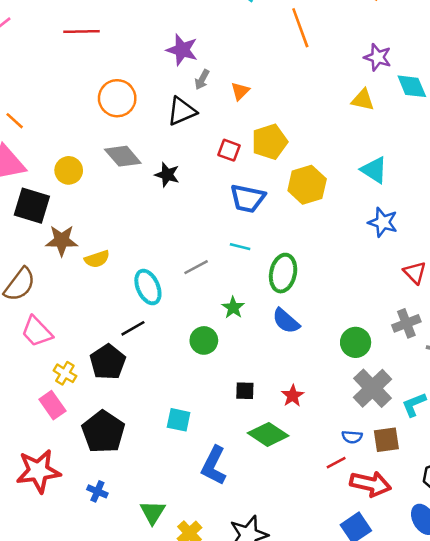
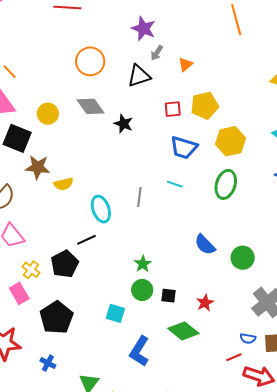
red square: (229, 150) -> (173, 109), turned -30
gray line: (196, 267) -> (139, 197), turned -60
green ellipse: (283, 273) -> (226, 184), moved
green star: (233, 308) -> (143, 264), moved
green circle: (204, 340) -> (142, 290), moved
green circle: (356, 342) -> (243, 258), moved

